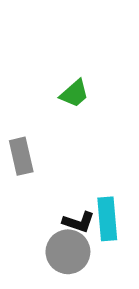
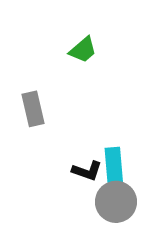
gray circle: (68, 252) -> (116, 202), moved

